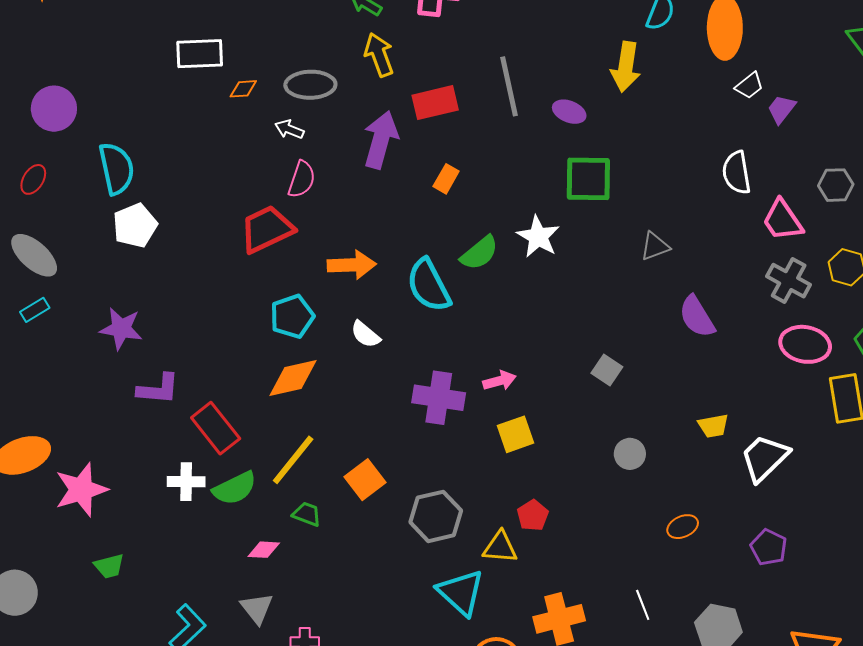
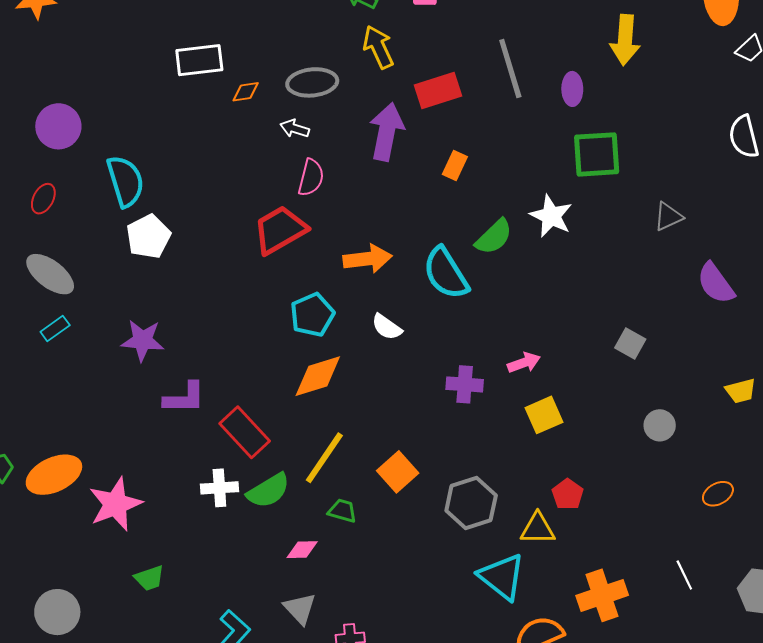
purple ellipse: (569, 112) -> (572, 89), turned 72
purple cross: (439, 398) -> (465, 384), size x0.7

